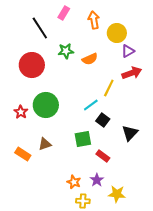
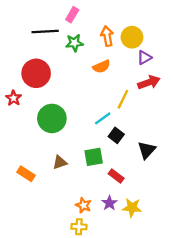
orange arrow: (94, 20) -> (107, 36), moved
black line: (40, 28) -> (45, 32), turned -60
green star: (66, 51) -> (74, 43), moved
red star: (21, 112) -> (14, 98), moved
brown triangle: (45, 144) -> (60, 162), moved
yellow star: (117, 194) -> (132, 208), moved
yellow cross: (83, 201) -> (79, 227), moved

